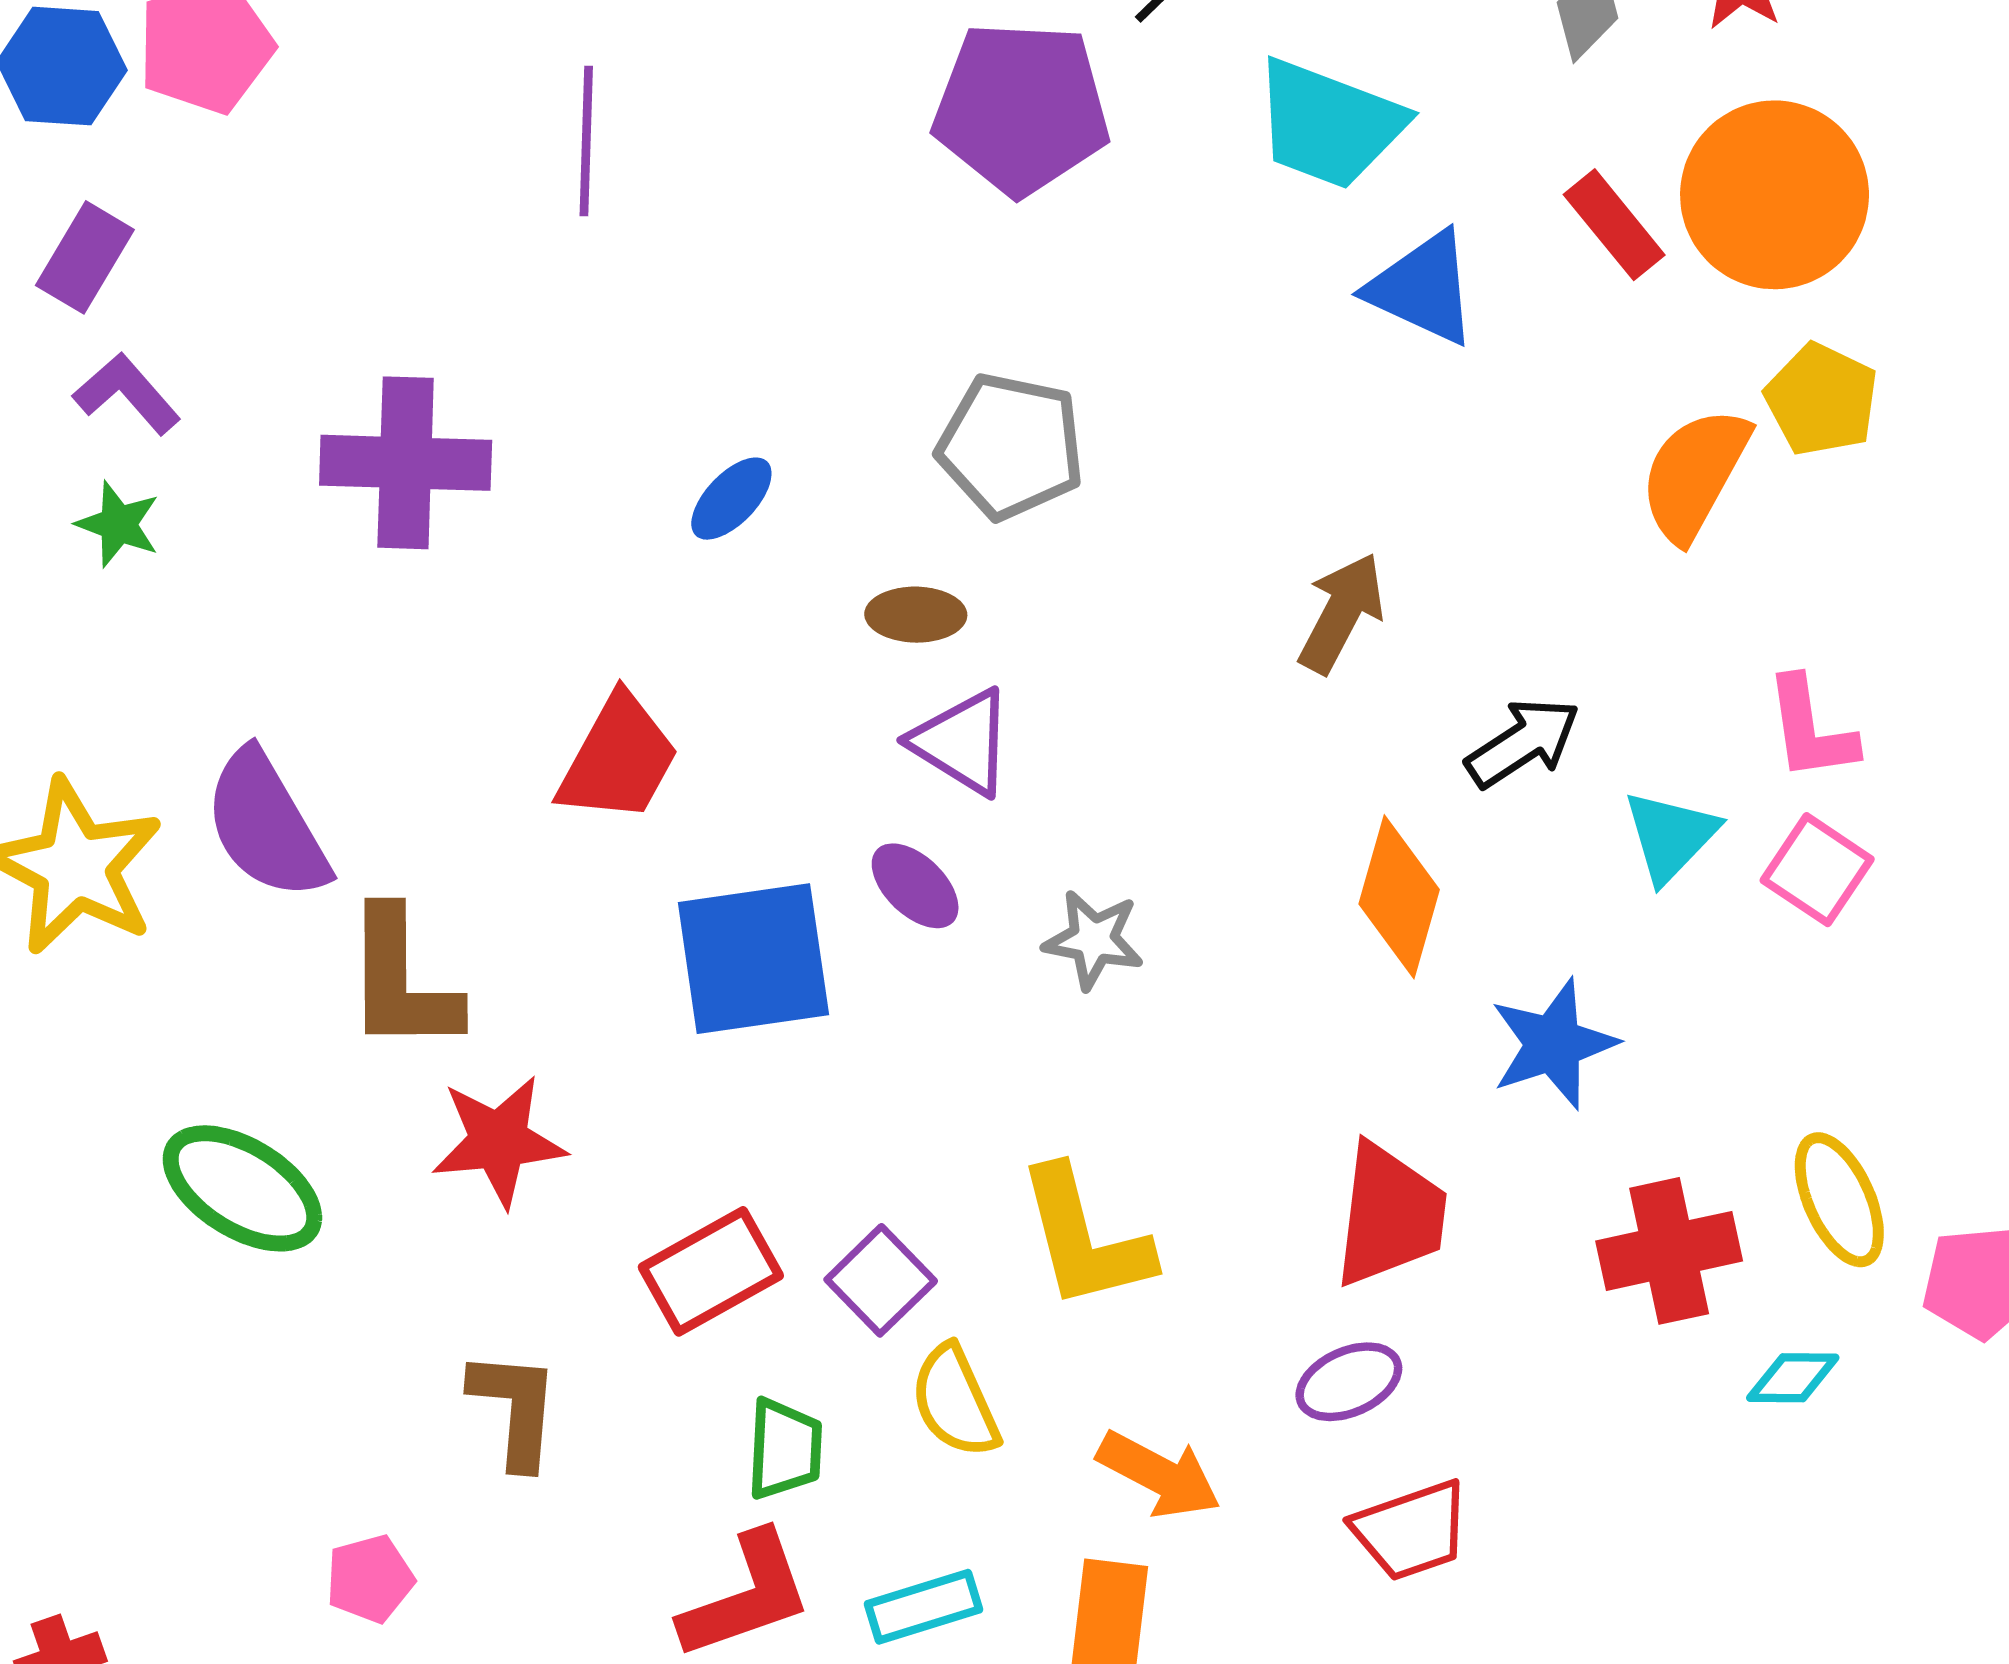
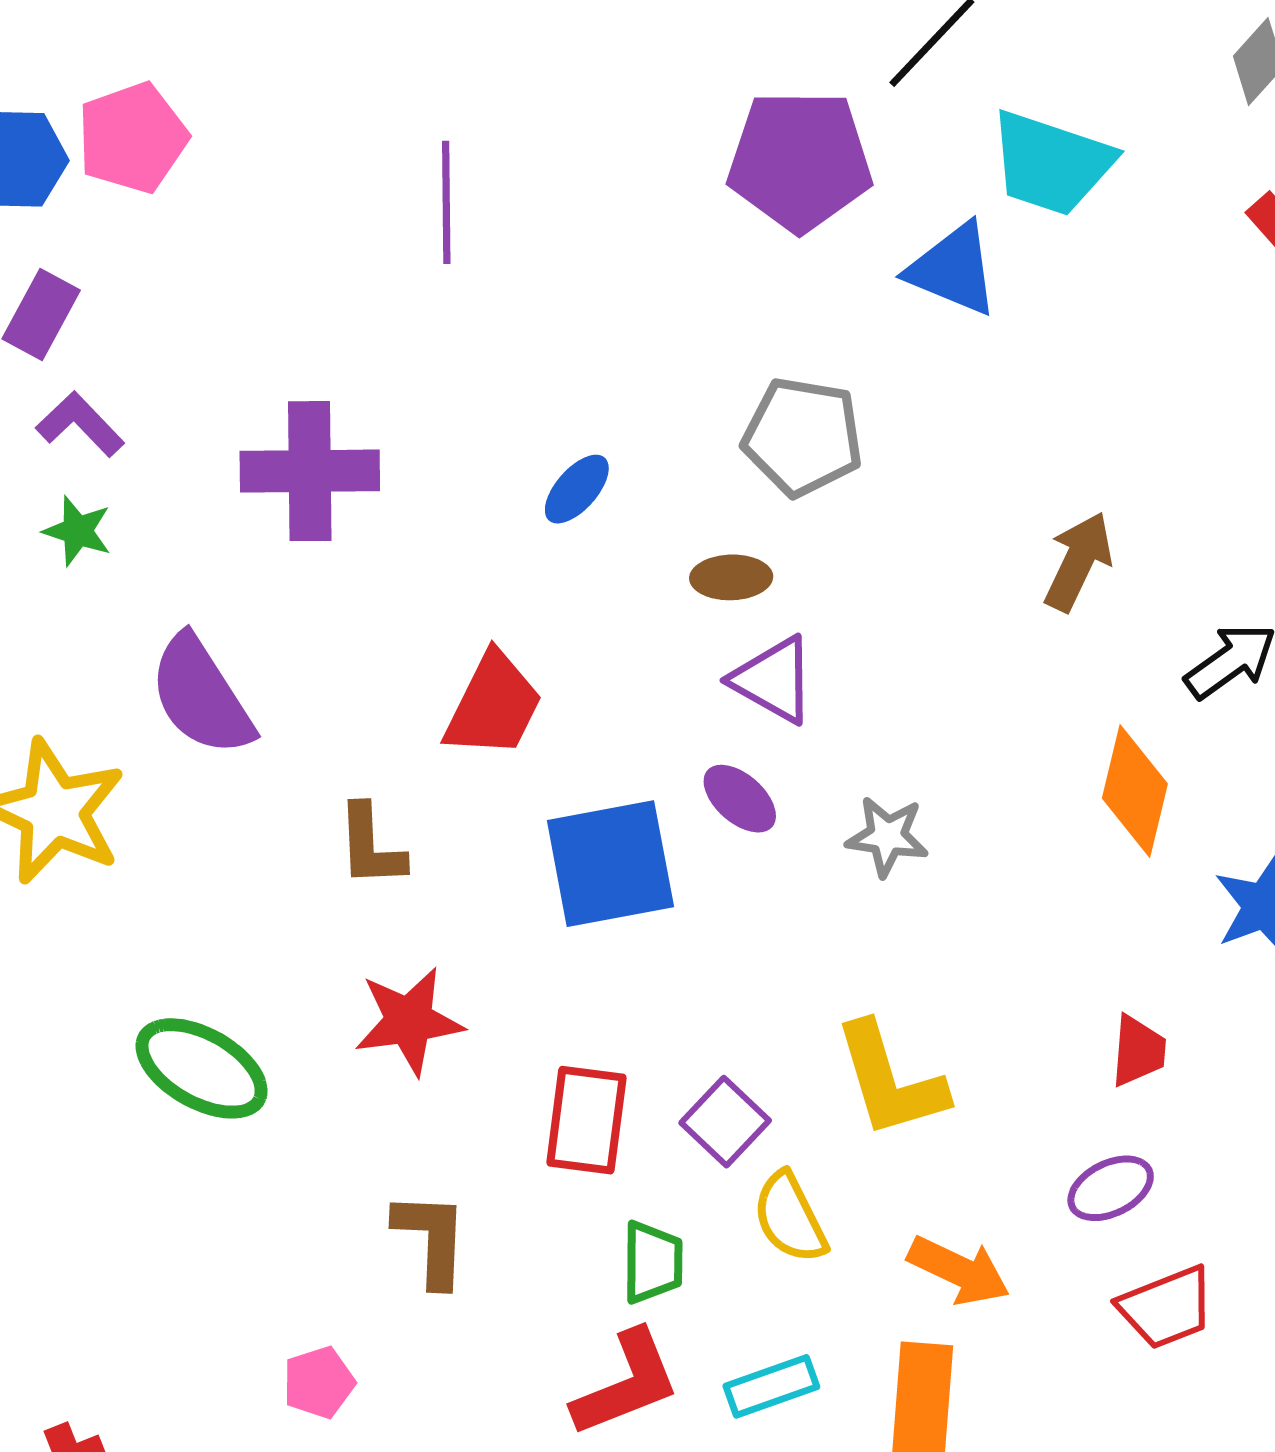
blue triangle: (1423, 288) -> (953, 269), moved
purple semicircle: (266, 825) -> (201, 696), moved
brown L-shape: (401, 981) -> (371, 846), moved, size x0.7
red trapezoid: (1390, 1215) -> (1138, 1051), size x0.6
red rectangle: (711, 1271) -> (586, 1120), turned -51

